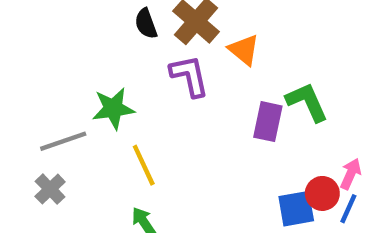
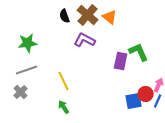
orange triangle: (244, 50) -> (110, 17), moved
purple L-shape: (189, 76) -> (85, 40), turned -50
green star: (113, 109) -> (28, 43), moved

